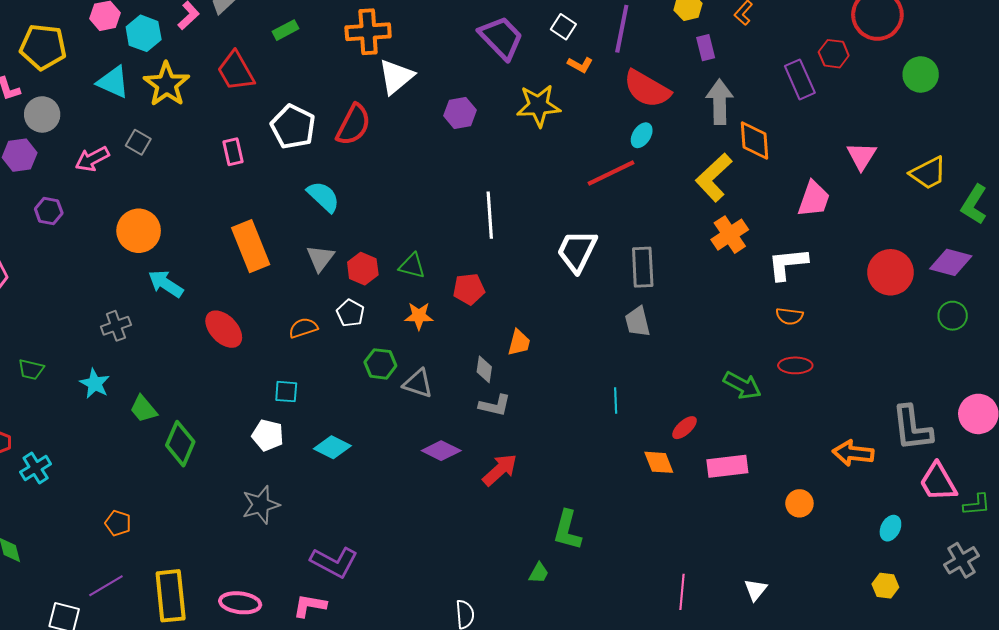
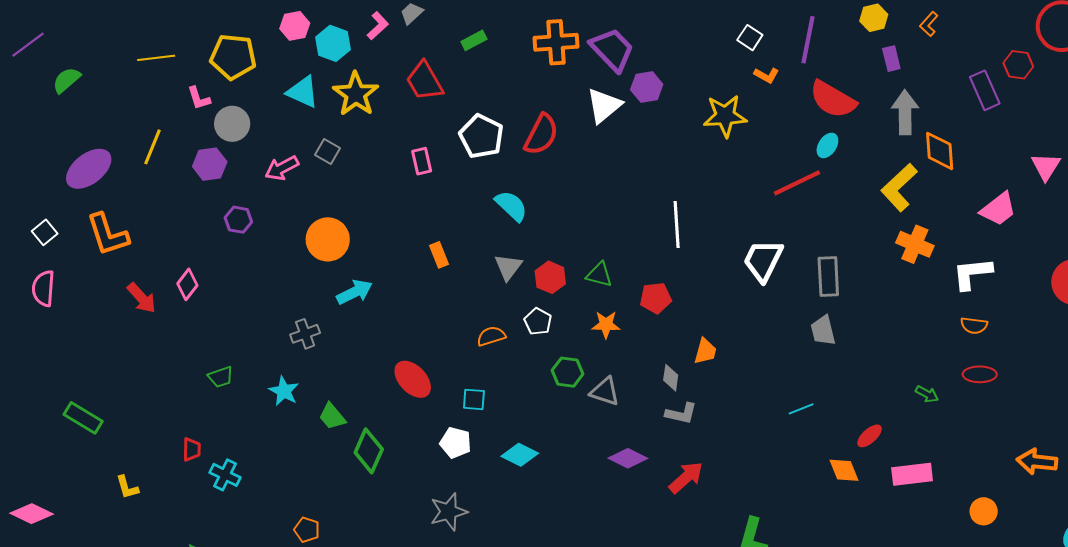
purple trapezoid: (501, 38) -> (612, 49), moved
white triangle: (396, 77) -> (604, 106), moved
purple hexagon: (460, 113) -> (647, 87), moved
pink trapezoid: (814, 199) -> (998, 209), turned 33
orange cross: (730, 235) -> (915, 244), turned -33
orange rectangle: (251, 246) -> (439, 255), size x0.5
cyan arrow: (166, 284) -> (354, 292), turned 120
red ellipse: (224, 329) -> (413, 379), moved
green trapezoid: (31, 369) -> (221, 377), turned -32
green arrow: (742, 385) -> (927, 394), size x0.6
cyan line: (616, 401) -> (801, 409), turned 70
cyan cross: (36, 468) -> (225, 475), turned -32

